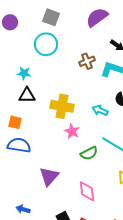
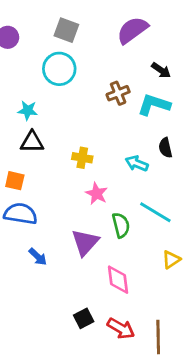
yellow cross: (62, 106) -> (82, 158), size x0.6
green semicircle: (89, 153) -> (121, 225), turned -78
purple triangle: (49, 176) -> (85, 242), moved
blue arrow: (23, 209) -> (38, 257), moved, turned -152

